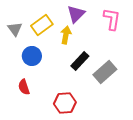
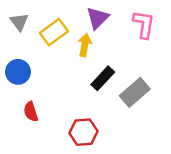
gray triangle: (15, 29) -> (19, 22), moved
blue circle: (32, 56) -> (18, 72), moved

